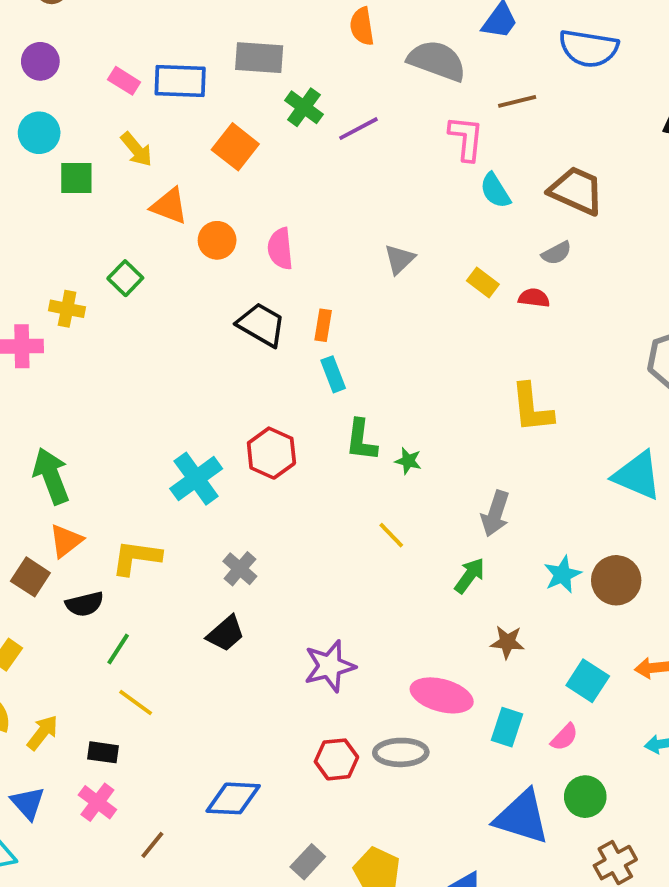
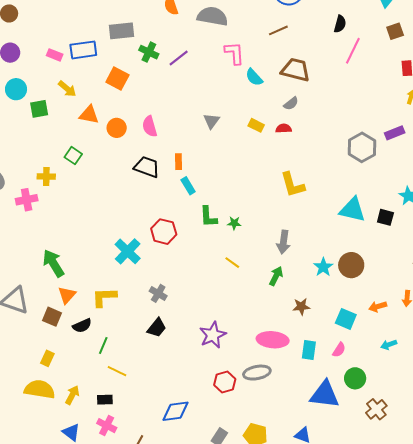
brown line: (517, 101) -> (278, 30), moved

